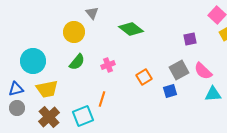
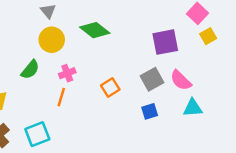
yellow circle: (74, 32) -> (52, 40), moved
purple square: (190, 39) -> (165, 42), size x1.6
blue square: (170, 91) -> (150, 111), moved
orange line: (102, 99) -> (61, 97), moved

